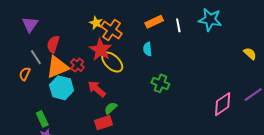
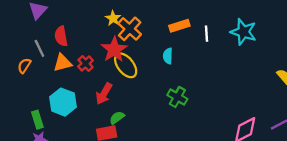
red semicircle: (53, 44) -> (61, 36), turned -36
orange triangle: (57, 67) -> (63, 63), size x0.7
cyan hexagon: (62, 88) -> (63, 102), moved
red arrow: (97, 89) -> (104, 94), turned -108

